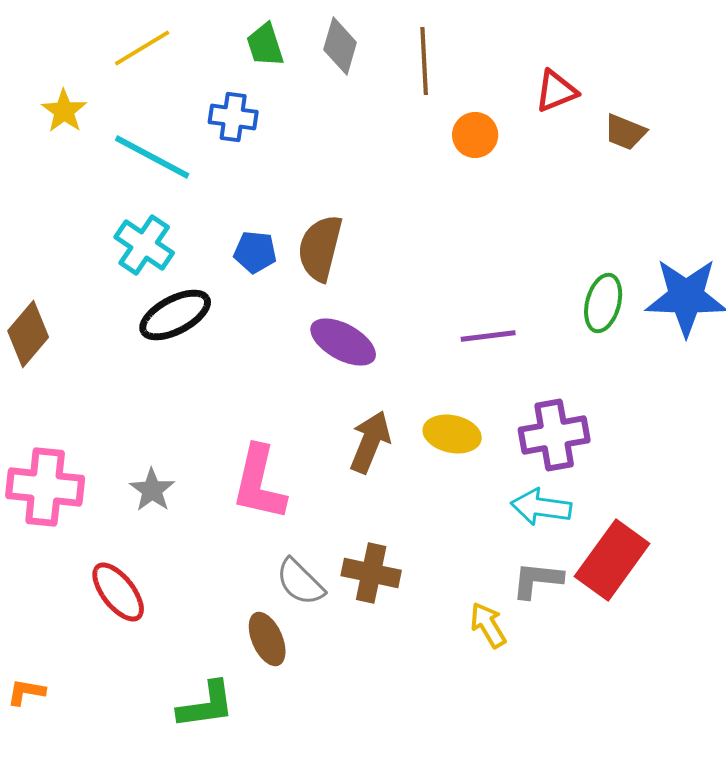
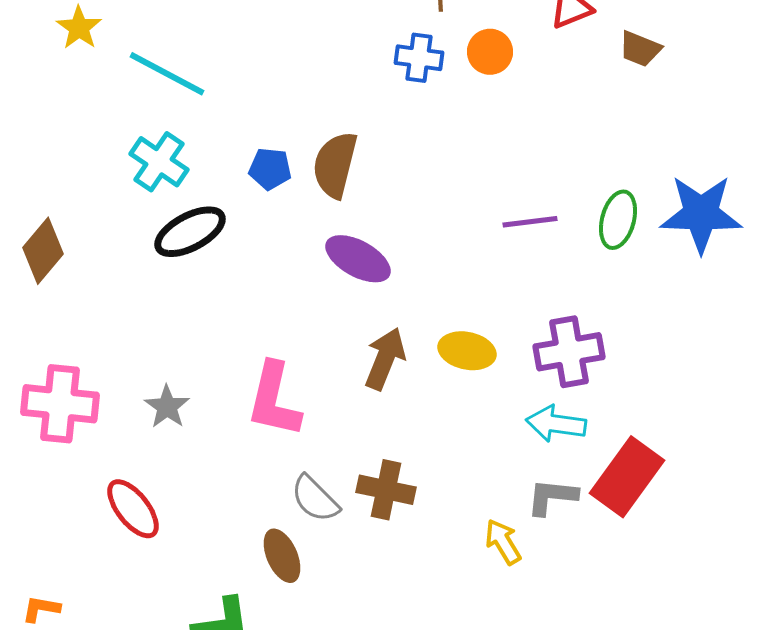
blue cross: (233, 117) -> (419, 58), moved
purple line: (488, 336) -> (530, 222), moved

